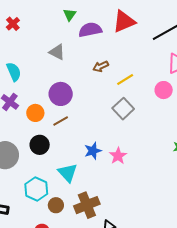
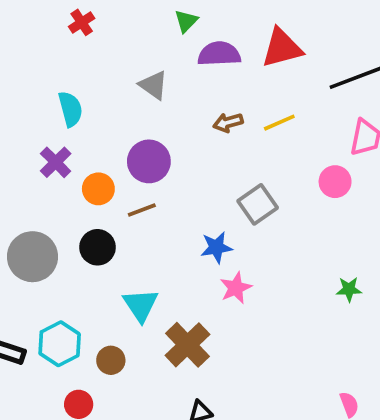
yellow line: (125, 79) -> (279, 123), moved
blue star: (93, 151) -> (216, 247), moved
cyan hexagon: (36, 189) -> (60, 344), moved
brown cross: (87, 205) -> (187, 345), moved, turned -30

